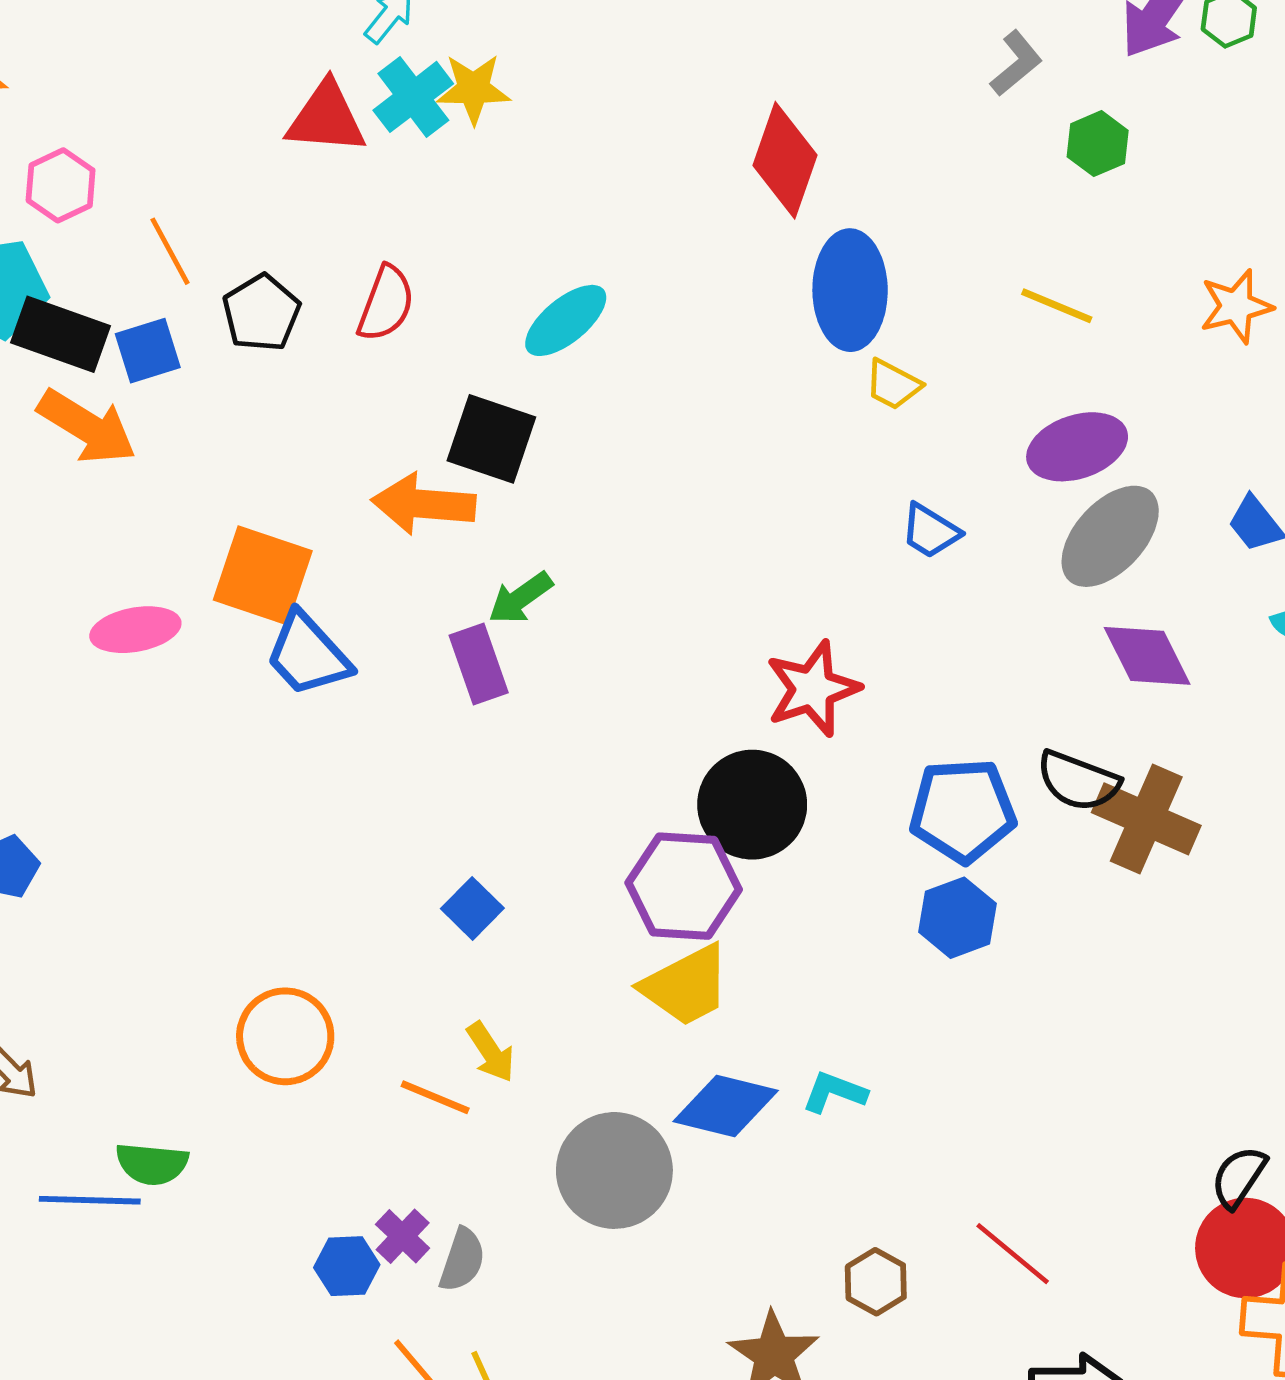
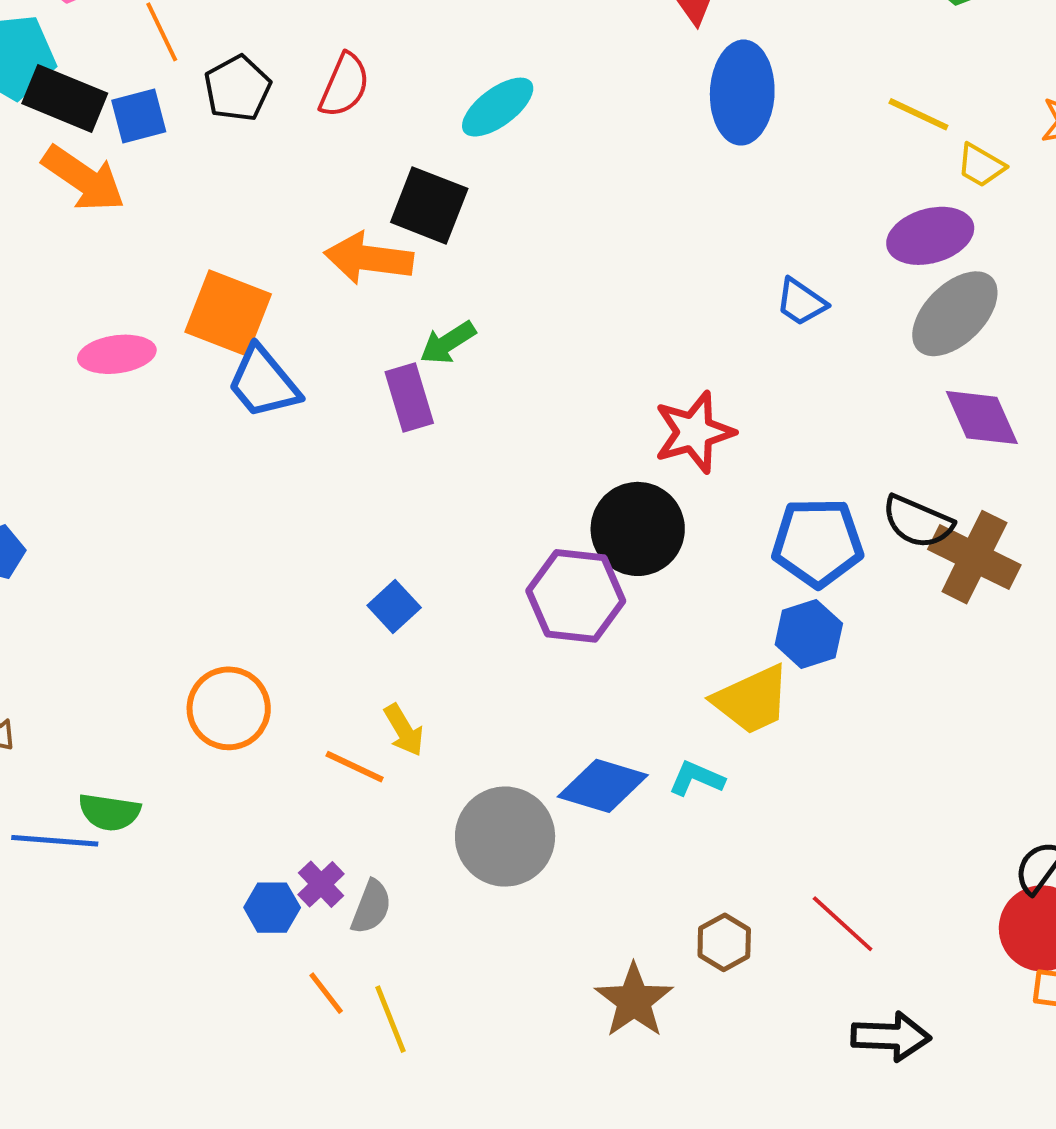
yellow trapezoid: (893, 385) -> (981, 165), moved
yellow trapezoid: (686, 986) -> (752, 700), moved

